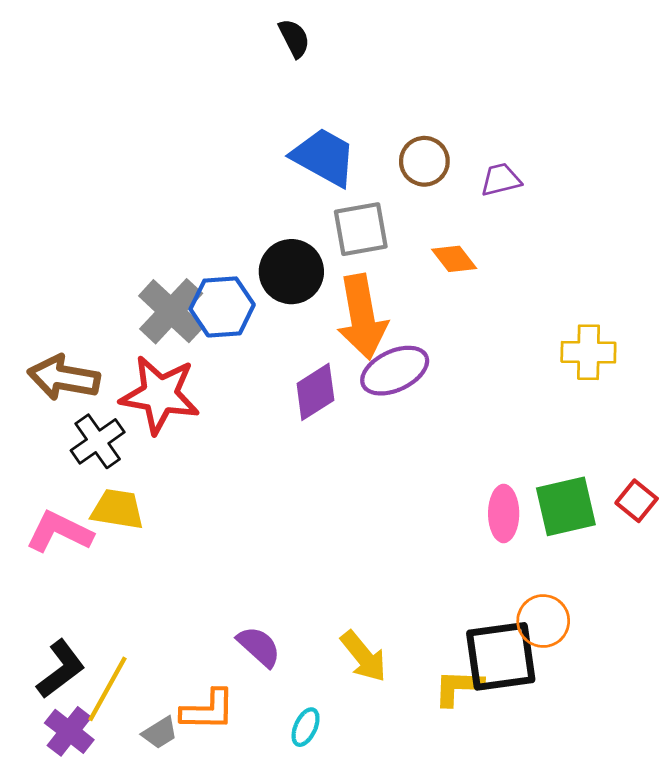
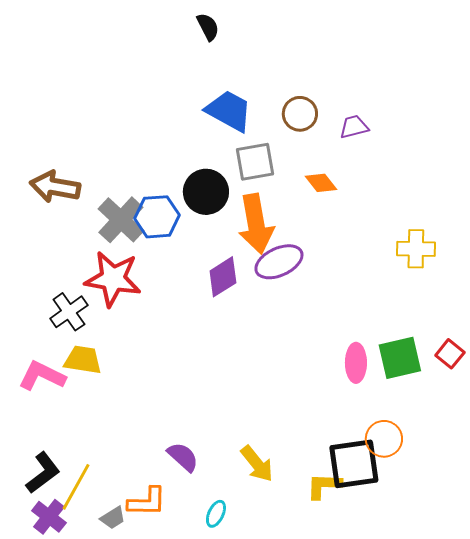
brown arrow: (64, 378) -> (55, 187), moved

